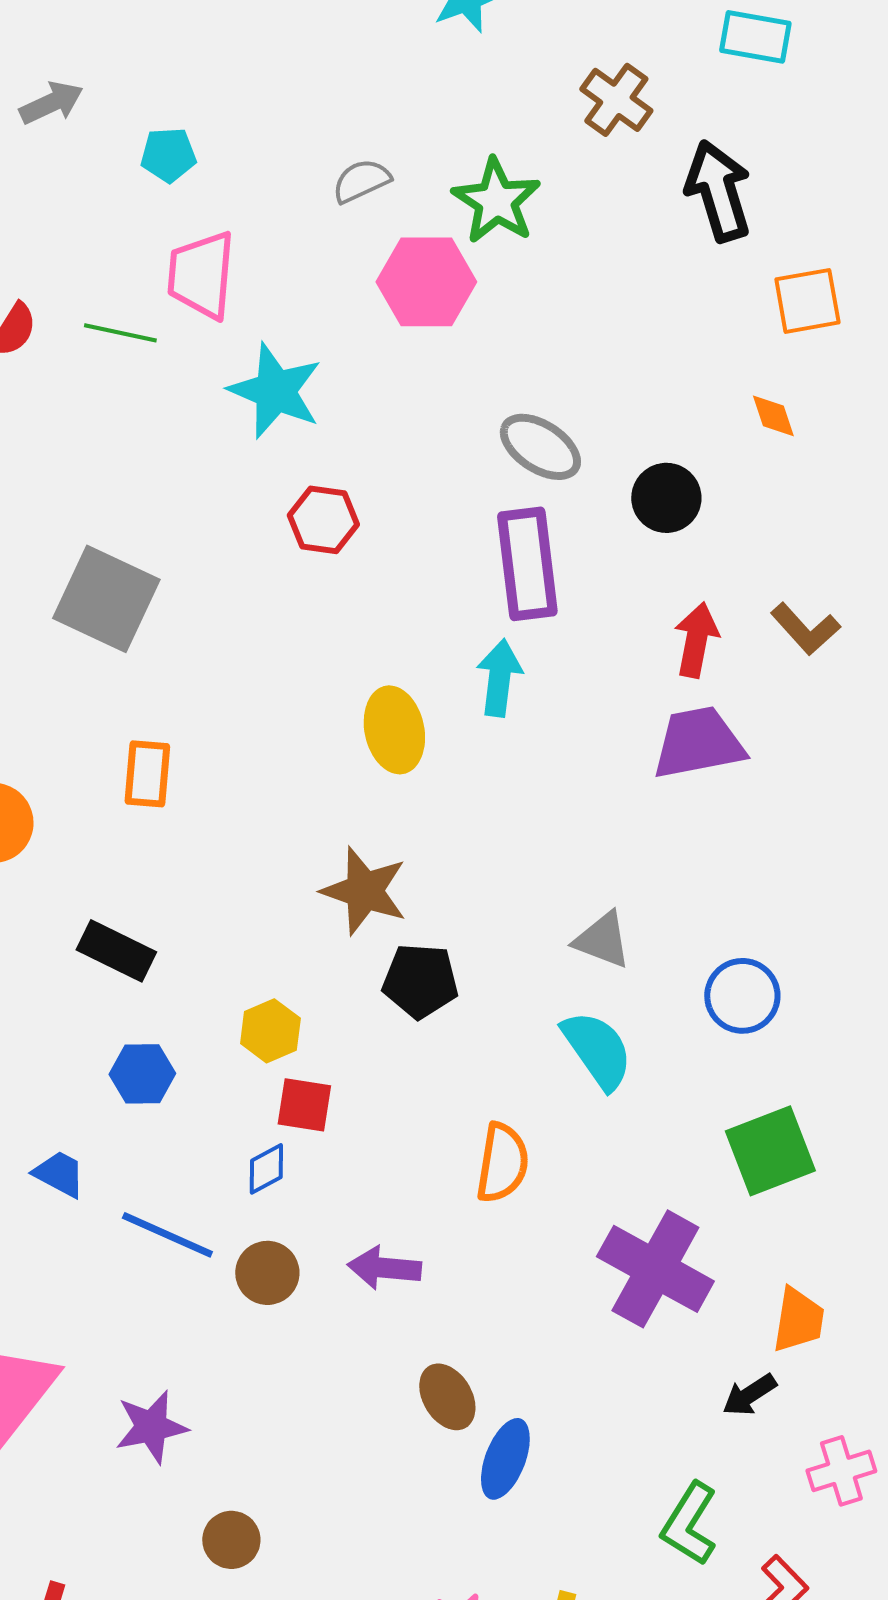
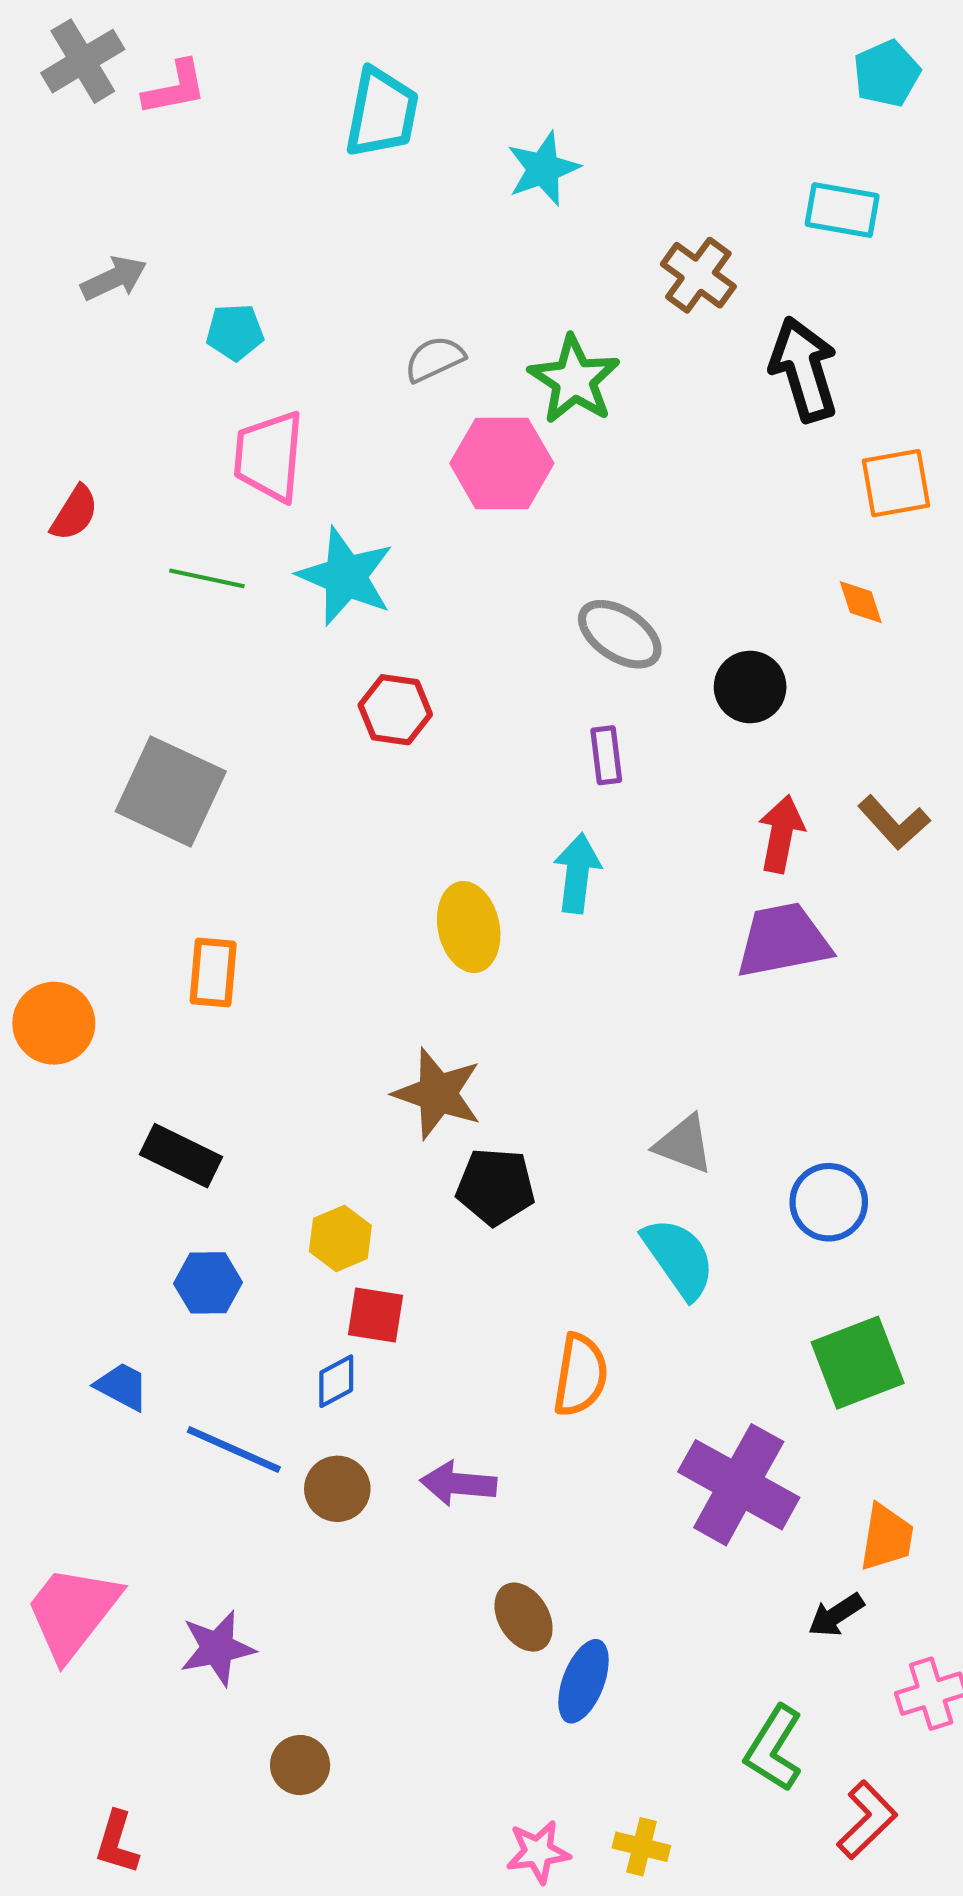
green line: (120, 333) -> (207, 578), moved
purple rectangle: (527, 564) -> (606, 755), size x0.5

